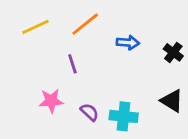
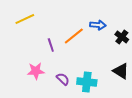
orange line: (85, 24) -> (74, 36), moved
blue arrow: (128, 43) -> (98, 25), moved

